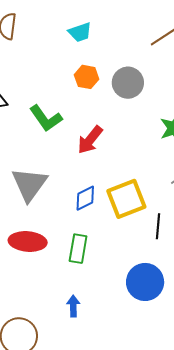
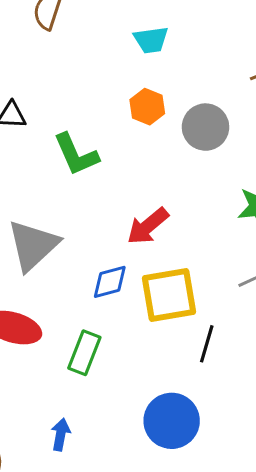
red arrow: (90, 140) -> (148, 226), moved

